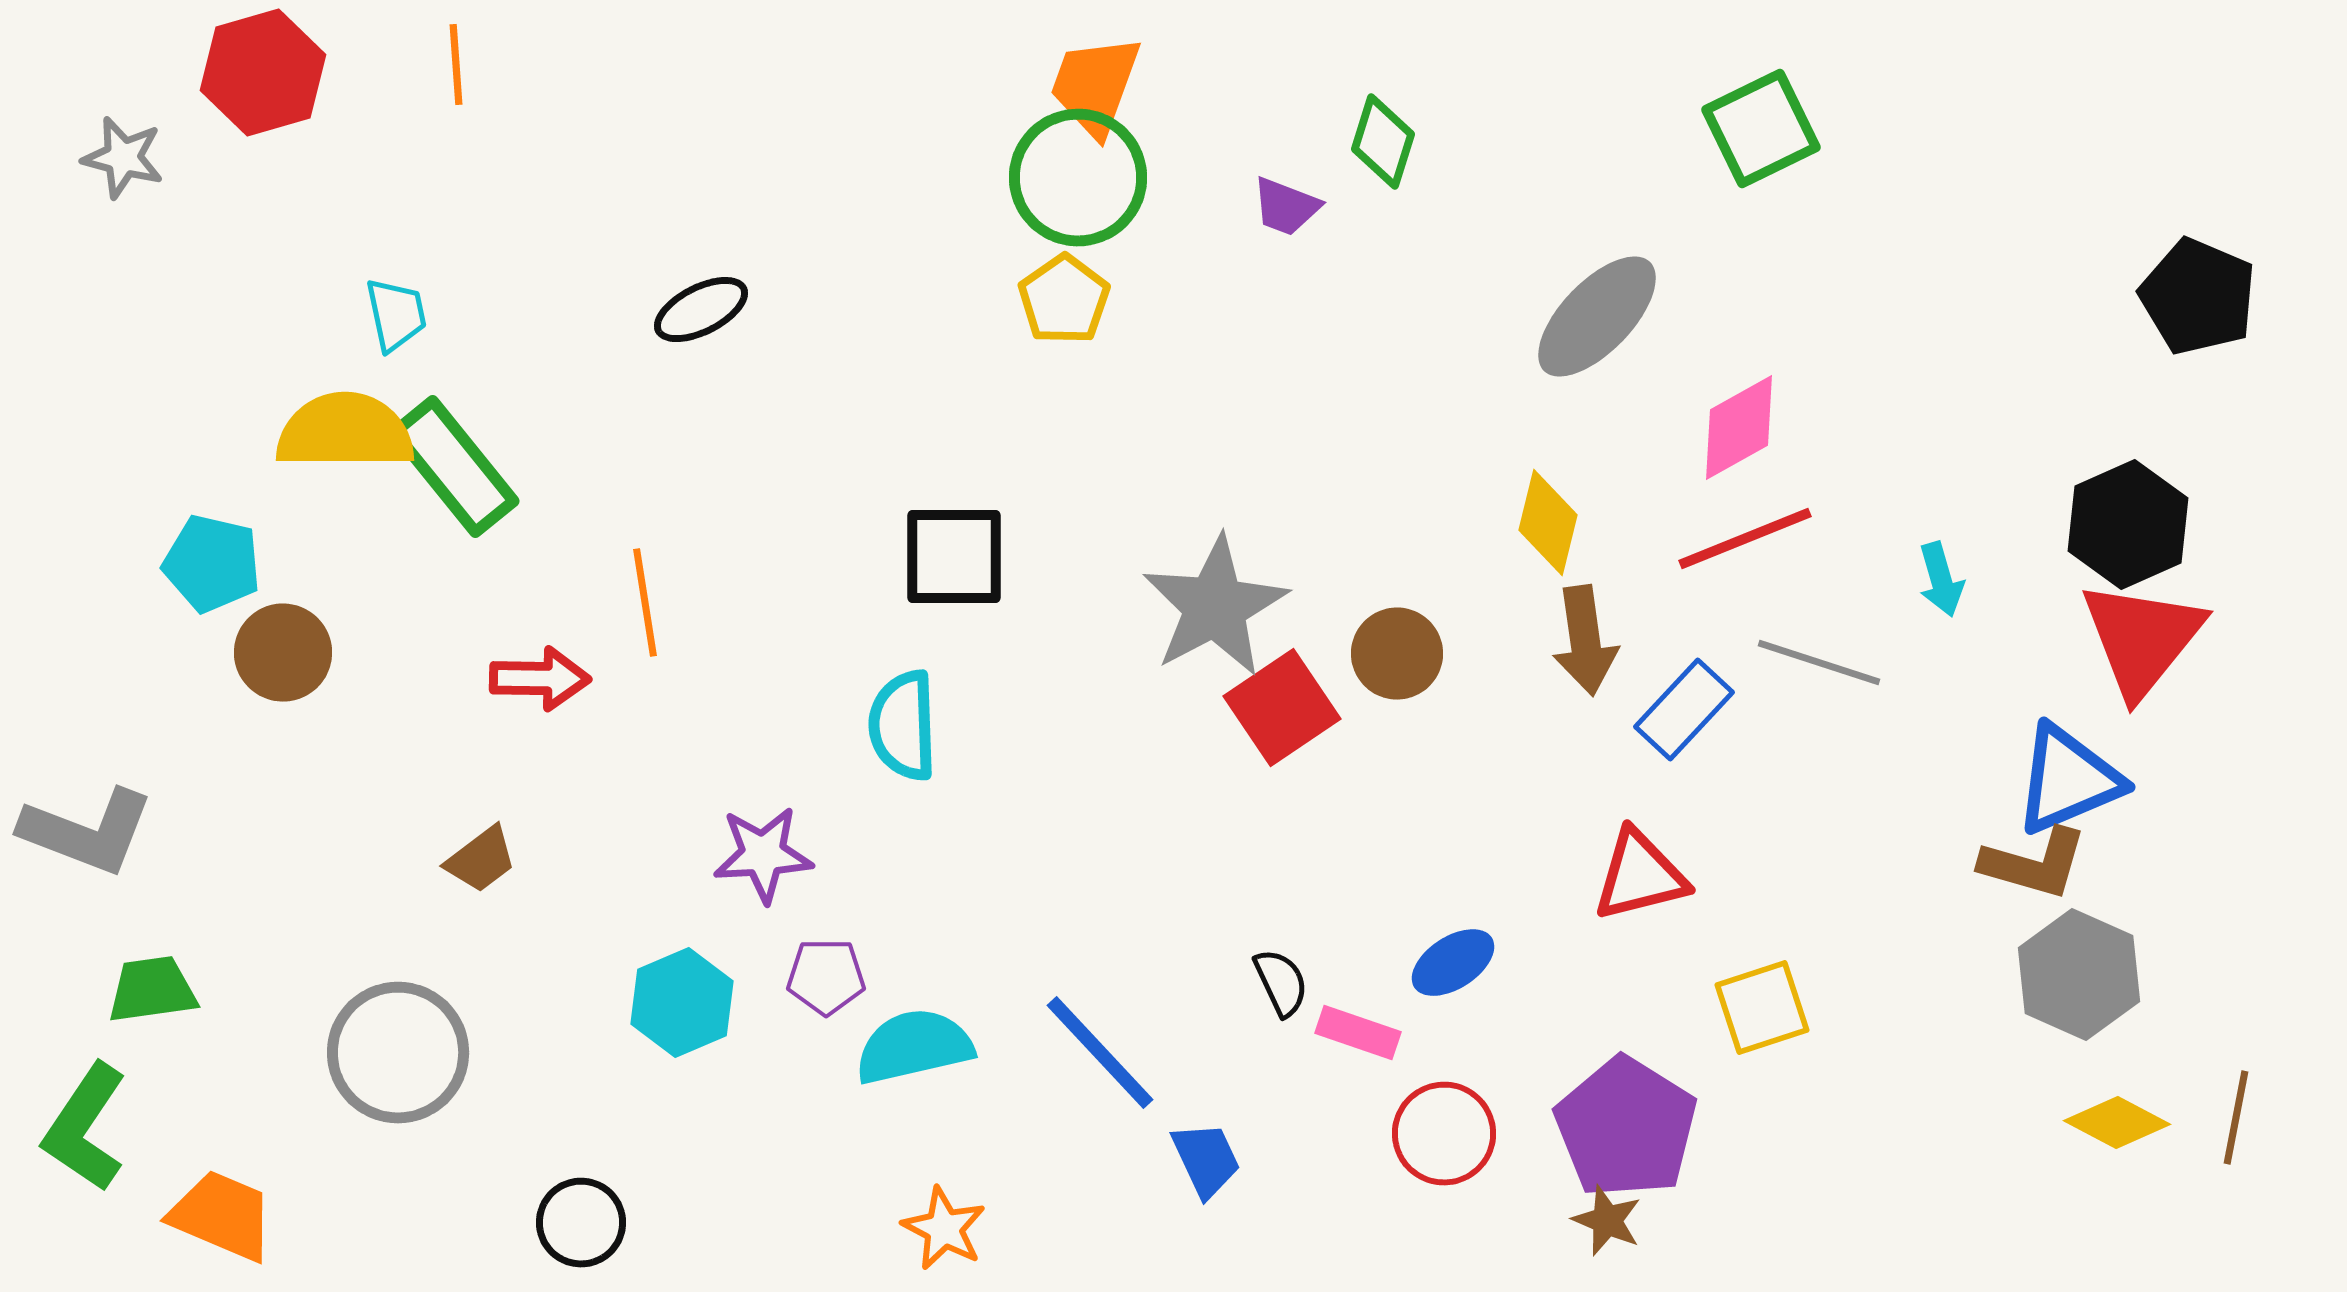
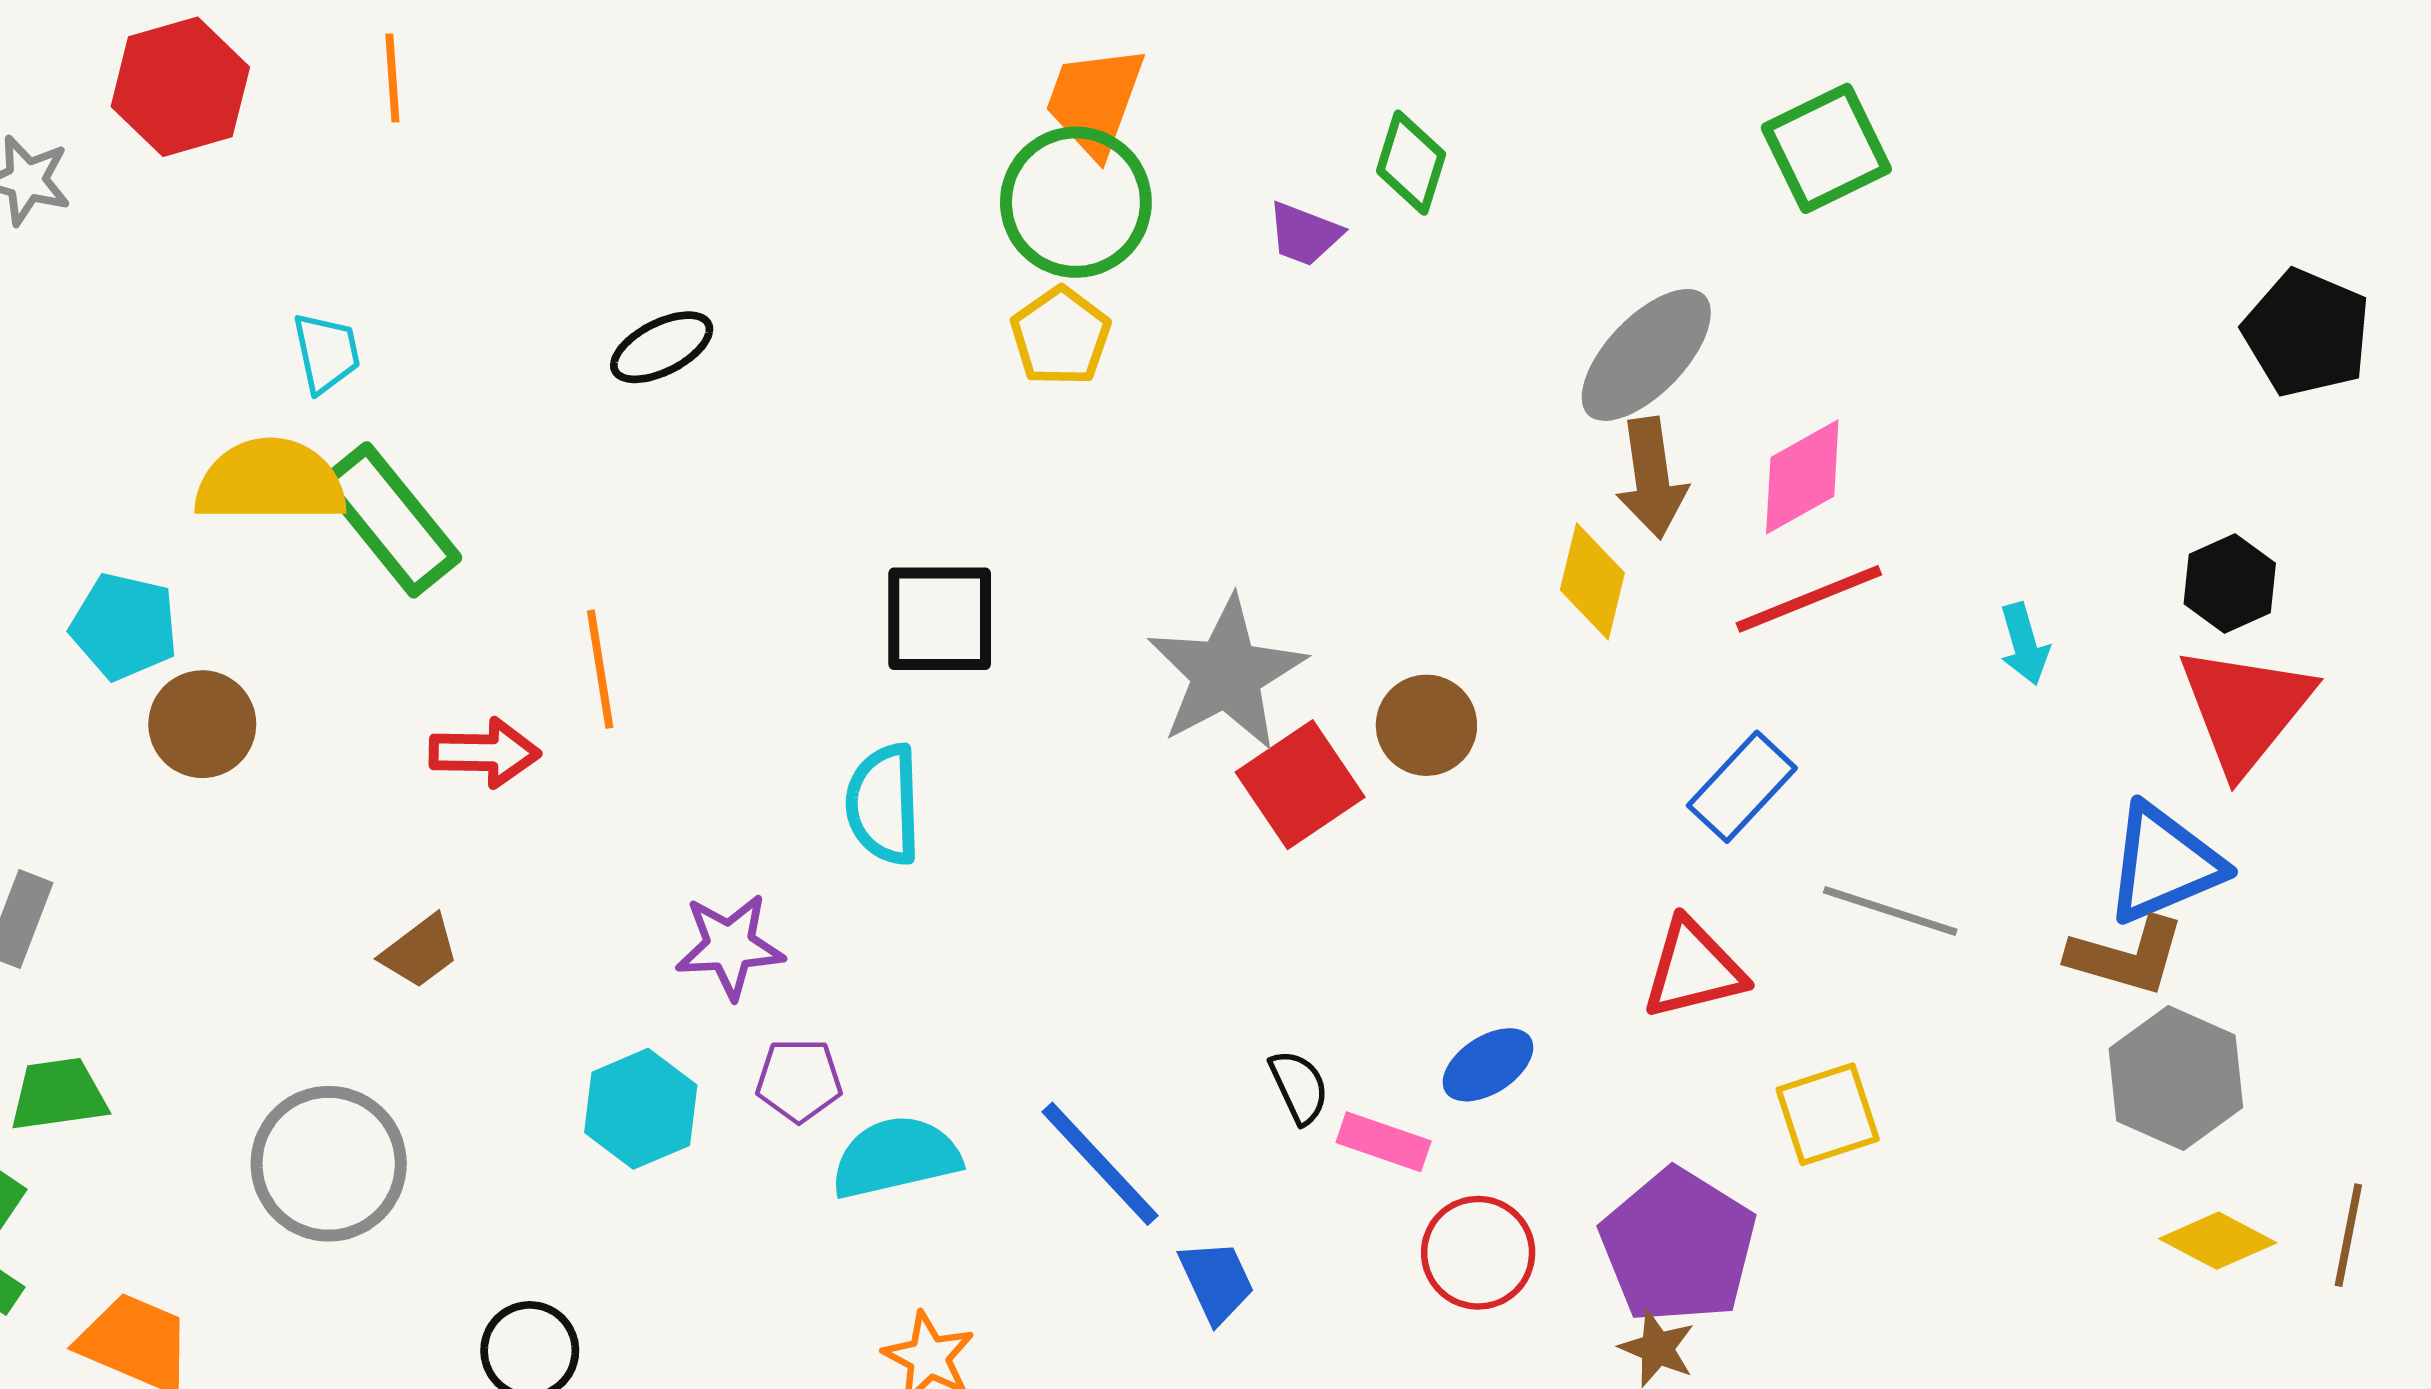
black hexagon: (2128, 525) -> (2230, 584), size x0.7
brown arrow: (1585, 641) -> (1652, 478), moved
gray line: (1819, 663) -> (1890, 911), moved

